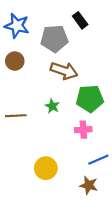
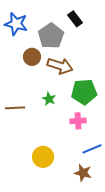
gray pentagon: (54, 39) -> (51, 36), turned -30
brown circle: (15, 61) -> (32, 57), moved

